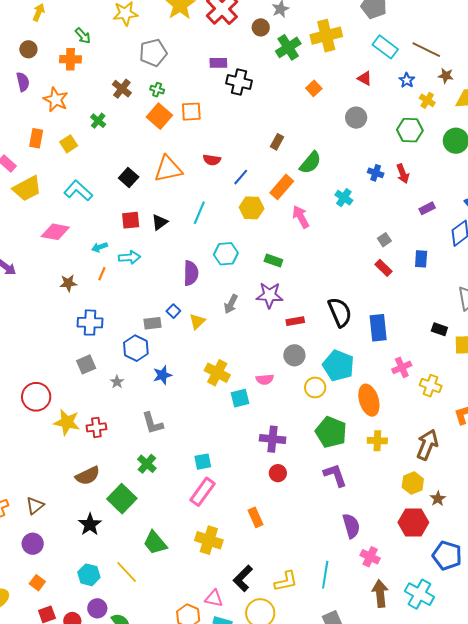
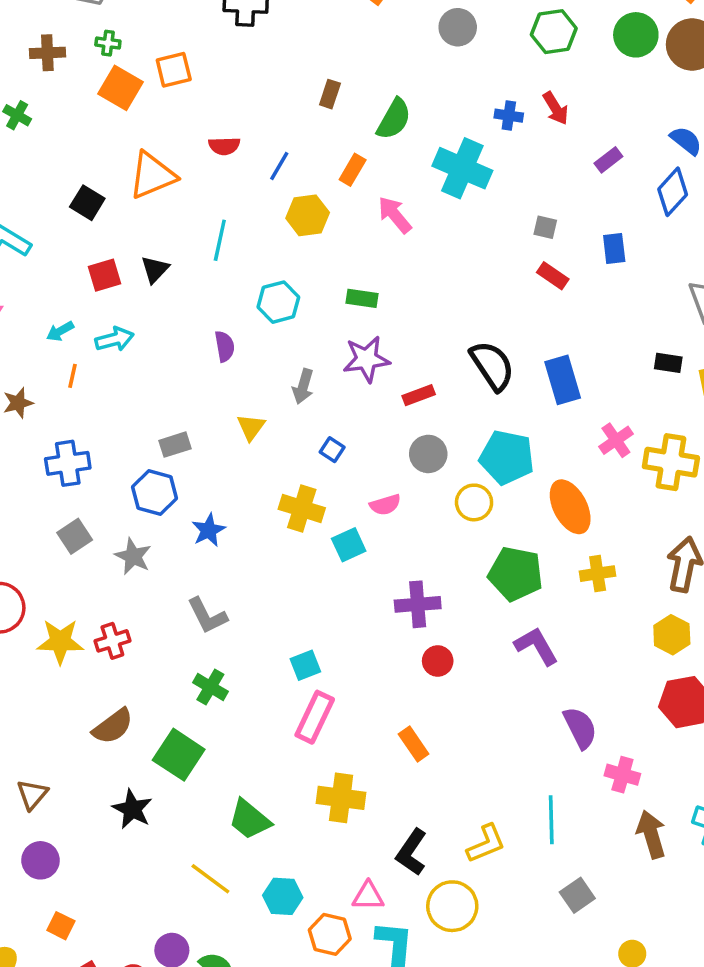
brown cross: (122, 89) -> (47, 53), turned -30
orange rectangle: (282, 187) -> (353, 170), size x0.7
cyan cross: (344, 198) -> (462, 168), size x1.8
gray square: (384, 240) -> (545, 227), turned -32
purple semicircle: (191, 273) -> (225, 346), size x0.7
blue square: (173, 311) -> (332, 450), moved
gray star: (117, 382) -> (133, 556), size x1.5
yellow cross: (431, 386) -> (671, 462), size x1.4
cyan hexagon: (89, 575) -> (283, 896), moved

